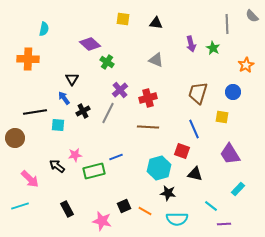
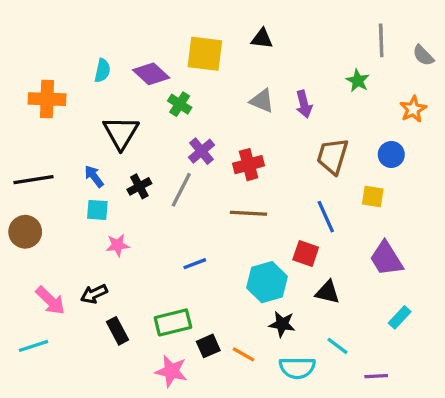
gray semicircle: (252, 16) -> (423, 55), moved
yellow square: (123, 19) -> (205, 54), moved, size x1.6
cyan semicircle: (44, 29) -> (102, 71), moved
purple arrow: (191, 44) -> (304, 104), moved
black triangle: (72, 79) -> (121, 133), size x1.6
blue arrow: (64, 98) -> (94, 176), moved
black line: (35, 112) -> (34, 180), moved
pink star: (75, 155) -> (118, 245), moved
black arrow: (57, 166) -> (94, 294), moved, turned -63
green rectangle: (94, 171) -> (173, 322), moved
cyan line: (211, 206) -> (338, 346), moved
black rectangle: (67, 209) -> (118, 331), moved

